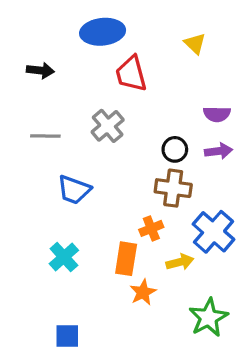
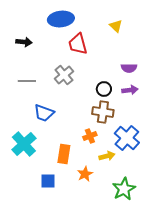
cyan cross: (64, 257) -> (24, 144), moved, size x1.4
orange rectangle: (126, 259) -> (64, 154), moved
blue square: (67, 336) -> (48, 181), moved

